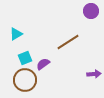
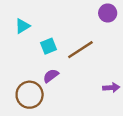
cyan triangle: (16, 34) -> (22, 26), moved
cyan square: (25, 58) -> (48, 46), moved

